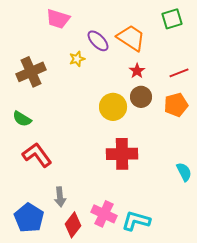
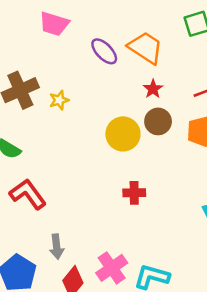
yellow star: (77, 59) -> (59, 100), moved
red cross: (122, 154) -> (134, 193), size x0.6
pink cross: (104, 214) -> (112, 268), turned 30

